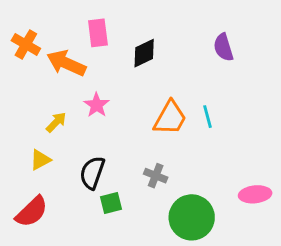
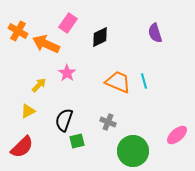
pink rectangle: (98, 33) -> (68, 23), turned 42
orange trapezoid: (170, 118) -> (118, 82), turned -96
pink ellipse: (255, 194) -> (177, 135), turned -35

